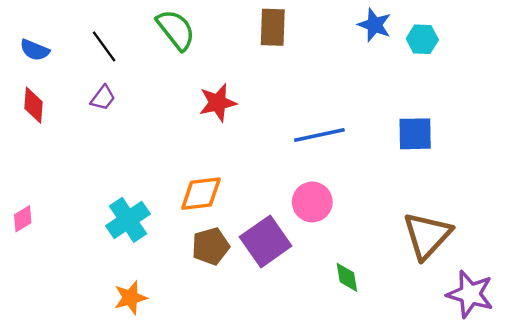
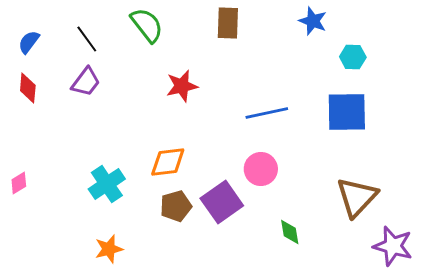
cyan hexagon: (422, 39) -> (353, 57), moved
blue semicircle: (35, 50) -> (29, 42), turned 105
purple trapezoid: (103, 98) -> (86, 82), size x1.4
blue square: (415, 134) -> (347, 112), size x1.4

